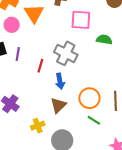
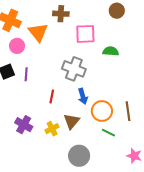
red line: (40, 66) -> (52, 97), moved
blue arrow: (60, 81) -> (83, 96), moved
yellow cross: (38, 126) -> (52, 129), moved

